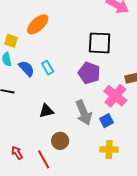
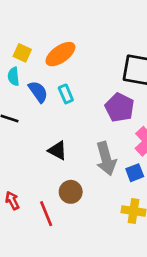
orange ellipse: (38, 24) -> (60, 54), moved
black triangle: (46, 111) -> (57, 150), turned 35

